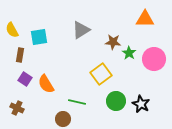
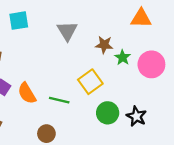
gray triangle: (81, 30) -> (67, 31), turned -30
cyan square: (39, 37) -> (19, 21), moved
green line: (77, 102) -> (59, 100), moved

